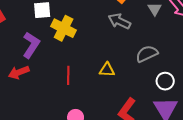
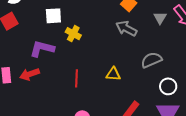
yellow cross: (64, 28) -> (73, 34), size x0.7
purple L-shape: (31, 45) -> (42, 49), turned -110

